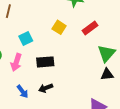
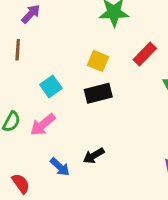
pink arrow: (16, 62) -> (43, 125), turned 42
black rectangle: (45, 62) -> (98, 93), moved

